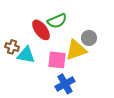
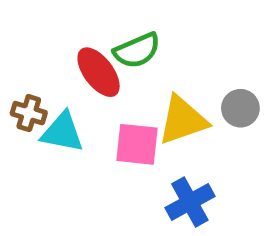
gray circle: (89, 38) -> (240, 108), moved
blue cross: (65, 84) -> (190, 202), moved

